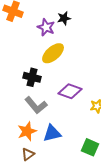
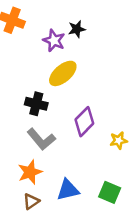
purple diamond: (70, 91) -> (84, 122), turned -65
blue triangle: (52, 133) -> (68, 190), moved

